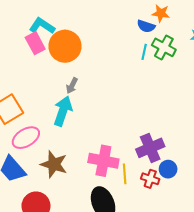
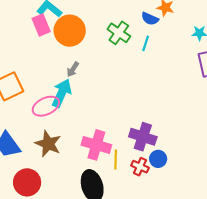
green cross: (164, 47) -> (119, 33), moved
pink ellipse: (26, 138) -> (46, 106), moved
purple cross: (150, 148) -> (143, 137), turned 36

